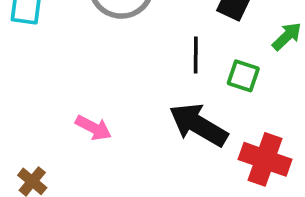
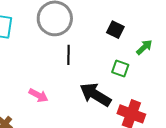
black line: (196, 55) -> (69, 55), moved

